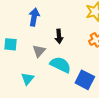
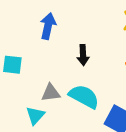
gray triangle: (39, 51) -> (51, 93), moved, turned 40

